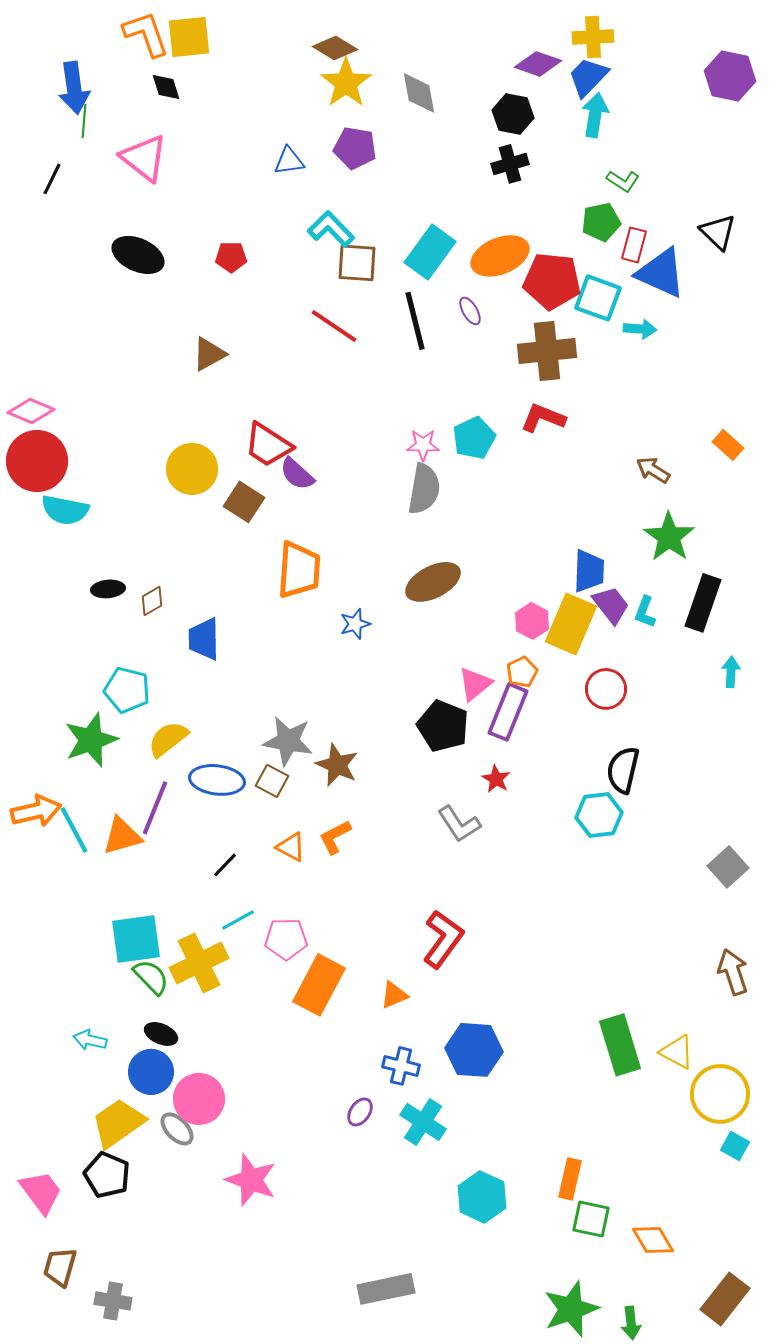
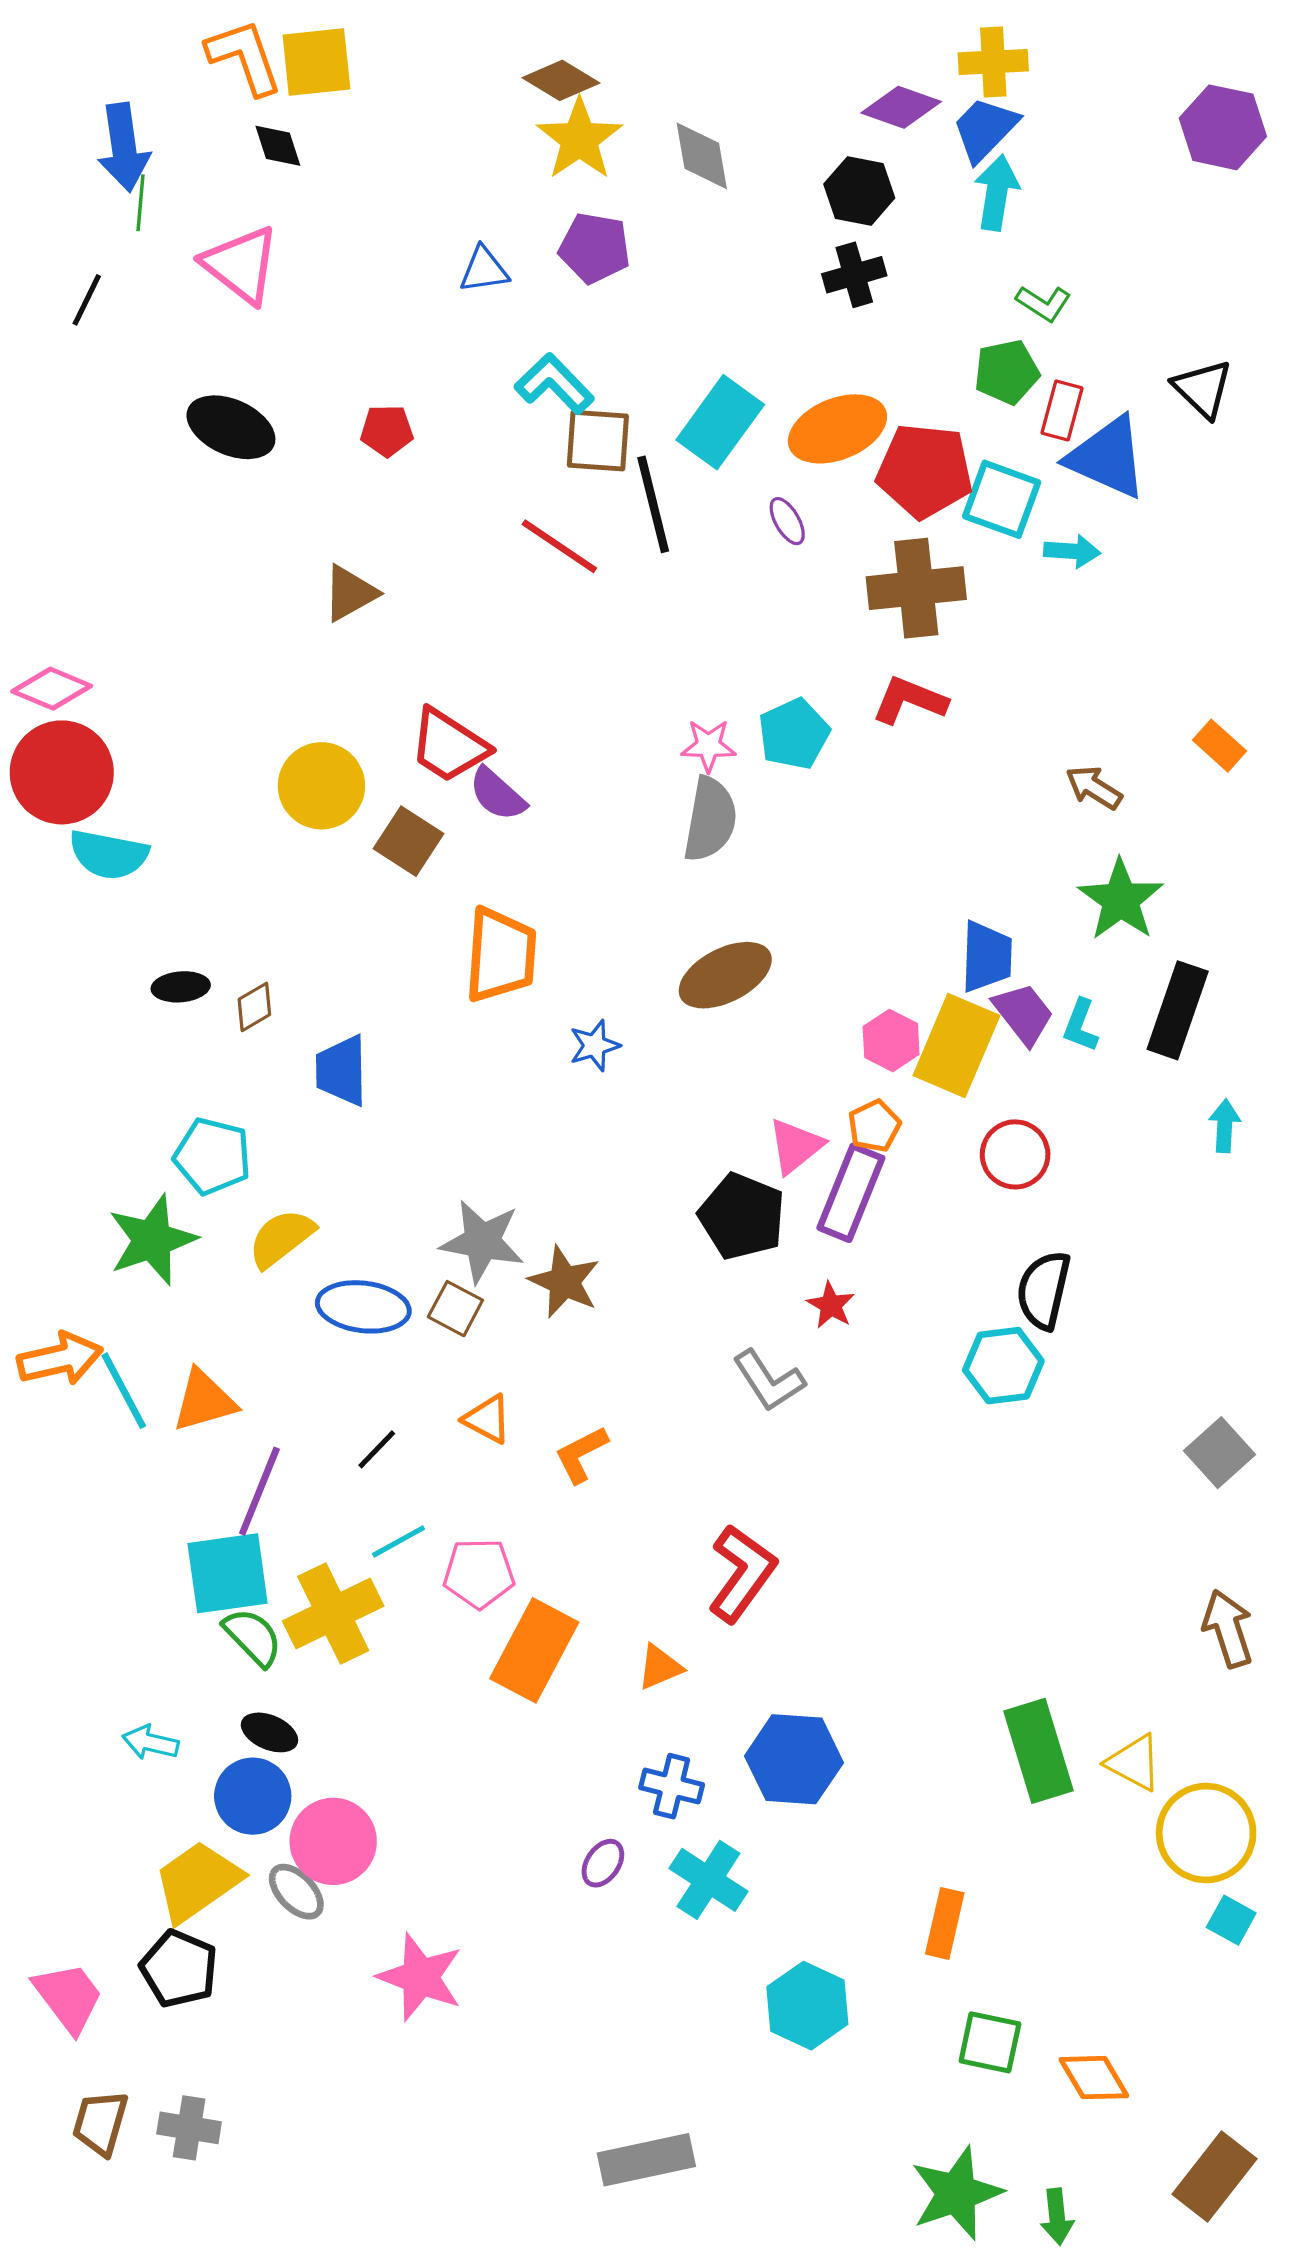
black line: (415, 321) -> (653, 504), moved
purple line: (155, 808) -> (259, 1491), moved
orange L-shape: (335, 837) -> (581, 1454), moved
orange rectangle: (570, 1179) -> (945, 1923), moved
gray cross: (113, 1301) -> (189, 2128), moved

